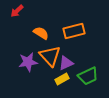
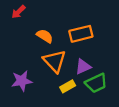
purple star: (28, 62) -> (22, 81), moved
purple triangle: (66, 63) -> (83, 67), moved

